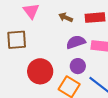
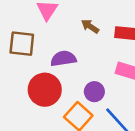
purple semicircle: (76, 42) -> (63, 59), moved

